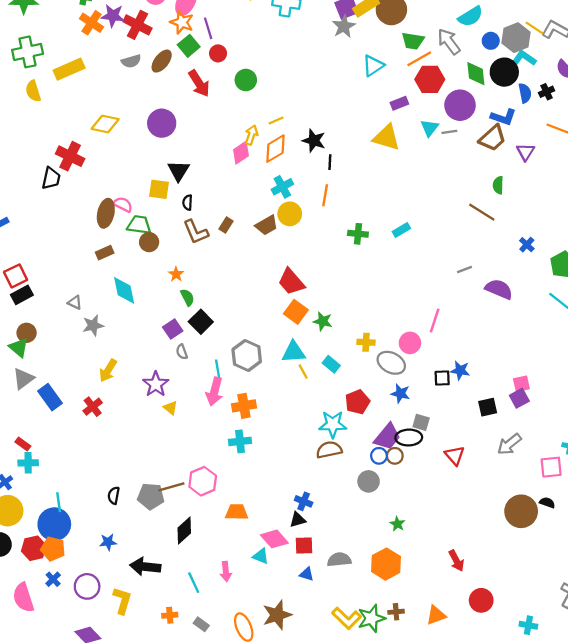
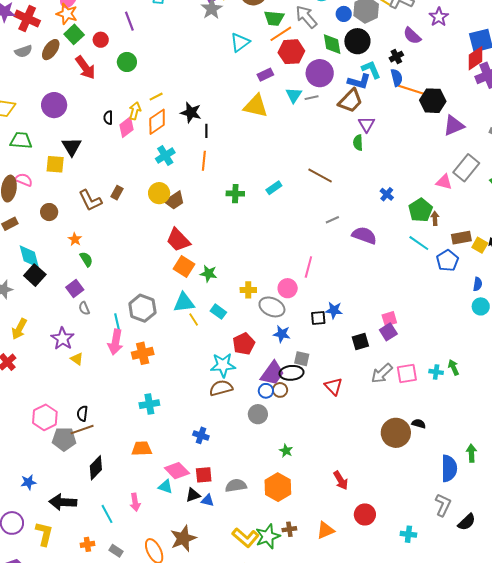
purple line: (208, 28) -> (129, 21), moved
cyan L-shape: (524, 58) -> (371, 69), moved, turned 35
blue semicircle: (525, 93) -> (397, 78), moved
purple triangle: (526, 152) -> (367, 124), moved
black semicircle: (188, 202) -> (108, 118), moved
brown line: (482, 212) -> (320, 176), moved
yellow circle: (290, 214) -> (159, 193), moved
green trapezoid: (139, 225) -> (21, 140), moved
brown trapezoid: (267, 225) -> (175, 200), moved
black square: (201, 322) -> (35, 275), moved
cyan cross: (240, 441) -> (149, 404), moved
pink square: (551, 467) -> (407, 374), moved
pink hexagon: (203, 481) -> (45, 417), moved
black semicircle: (114, 495) -> (82, 413), moved
black triangle: (298, 520) -> (193, 495), moved

